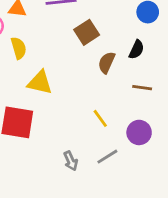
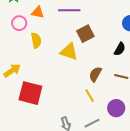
brown semicircle: (107, 63) -> (95, 74), moved
yellow triangle: (40, 83) -> (69, 52), moved

